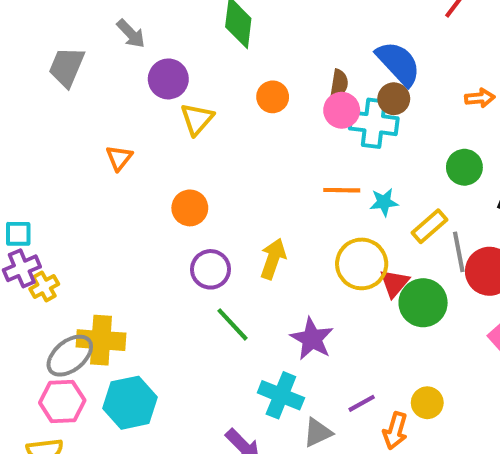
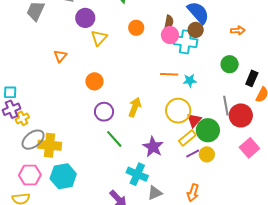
yellow rectangle: (429, 226) -> (187, 138), moved
gray ellipse: (70, 356) -> (33, 140), moved
purple line: (362, 403) -> (193, 154), moved
yellow circle: (427, 403) -> (207, 154), moved

